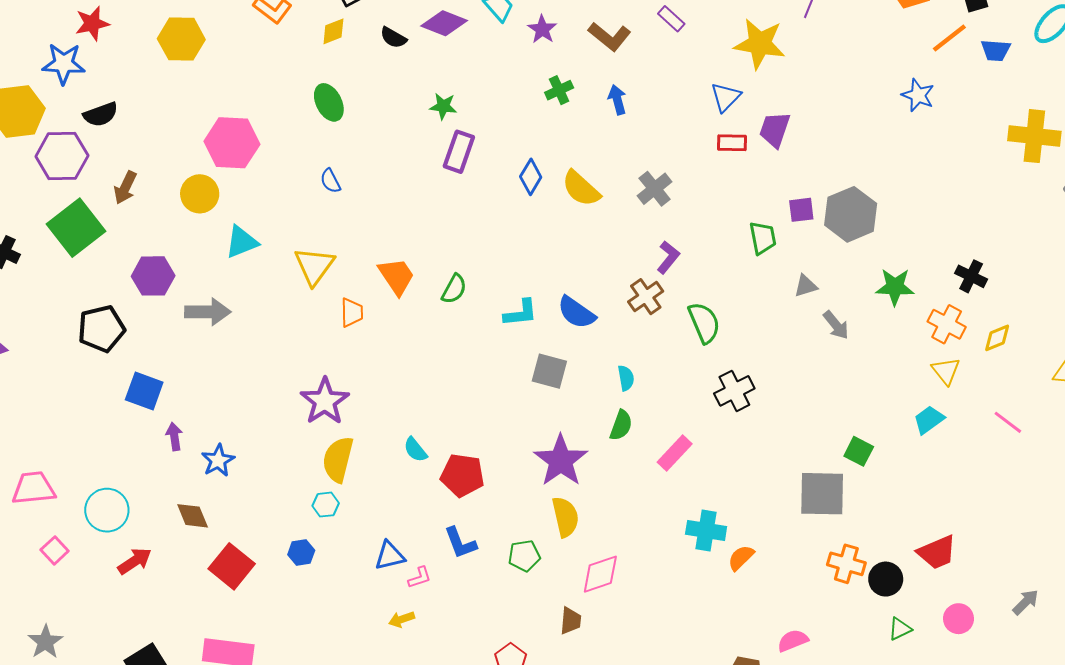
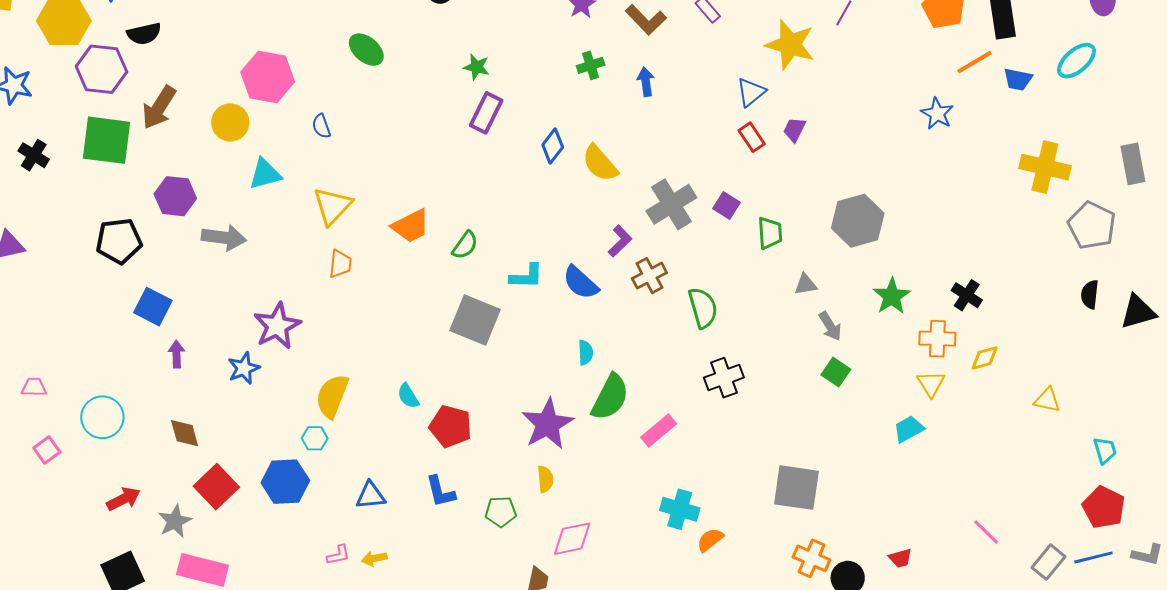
green ellipse: (329, 102) -> (366, 50), turned -30
purple trapezoid: (775, 130) -> (794, 130), size x0.7
red rectangle: (732, 143) -> (752, 137), turned 48
blue semicircle: (330, 181) -> (321, 126), moved
brown arrow: (125, 188) -> (159, 107), size x1.4
gray cross: (655, 189) -> (671, 204), moved, size x1.4
purple square: (801, 210) -> (726, 206), moved, turned 32
green square: (76, 228) -> (107, 140), turned 38
purple L-shape: (668, 257) -> (620, 241), moved
orange trapezoid: (396, 276) -> (411, 226), turned 90
green star: (895, 287) -> (892, 296), turned 30
orange trapezoid: (352, 313) -> (340, 264), moved
orange cross: (947, 324) -> (937, 339), turned -33
gray square: (549, 371) -> (475, 320), moved, size x1.4
cyan semicircle: (626, 378) -> (586, 353), moved
purple star: (325, 401) -> (277, 326), moved
pink line: (1008, 422) -> (986, 532), moved
green semicircle: (621, 425) -> (610, 397), size x1.6
green square: (859, 451) -> (836, 372), moved
blue star: (218, 460) -> (244, 368), moved
pink trapezoid: (33, 488) -> (34, 387), size x0.6
yellow semicircle: (565, 517) -> (545, 479), size x0.7
blue hexagon: (301, 552) -> (285, 482), size x1.8
red trapezoid: (937, 552) -> (900, 558), size x0.6
red arrow: (135, 561) -> (124, 499), moved
pink L-shape: (420, 577) -> (338, 555), moved
gray star: (45, 642) -> (175, 521), moved

